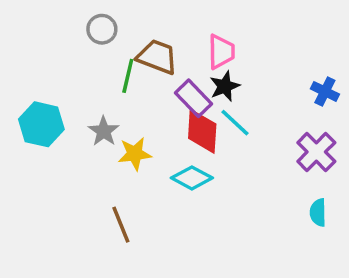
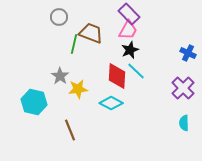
pink trapezoid: (221, 52) -> (128, 30), turned 30
purple rectangle: (194, 98) -> (129, 14), moved
cyan hexagon: (41, 124) -> (34, 102), moved

